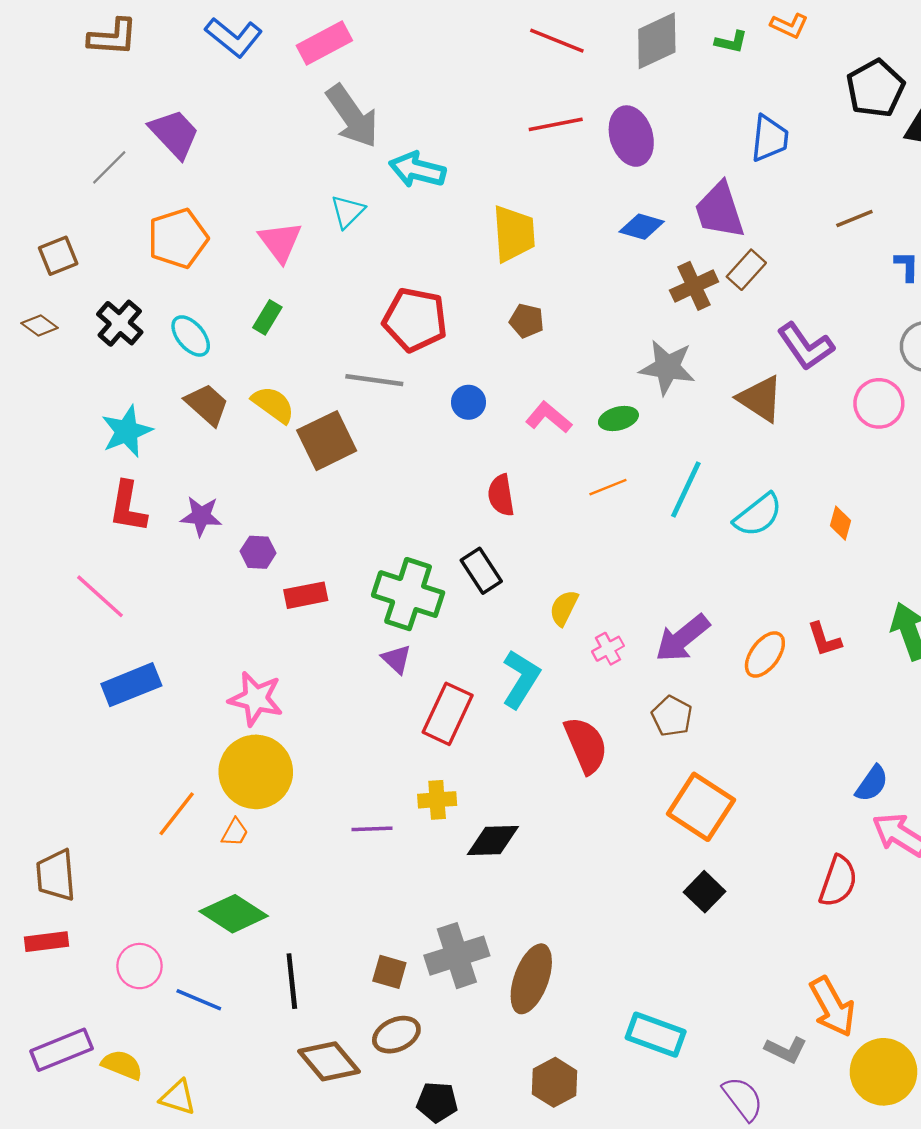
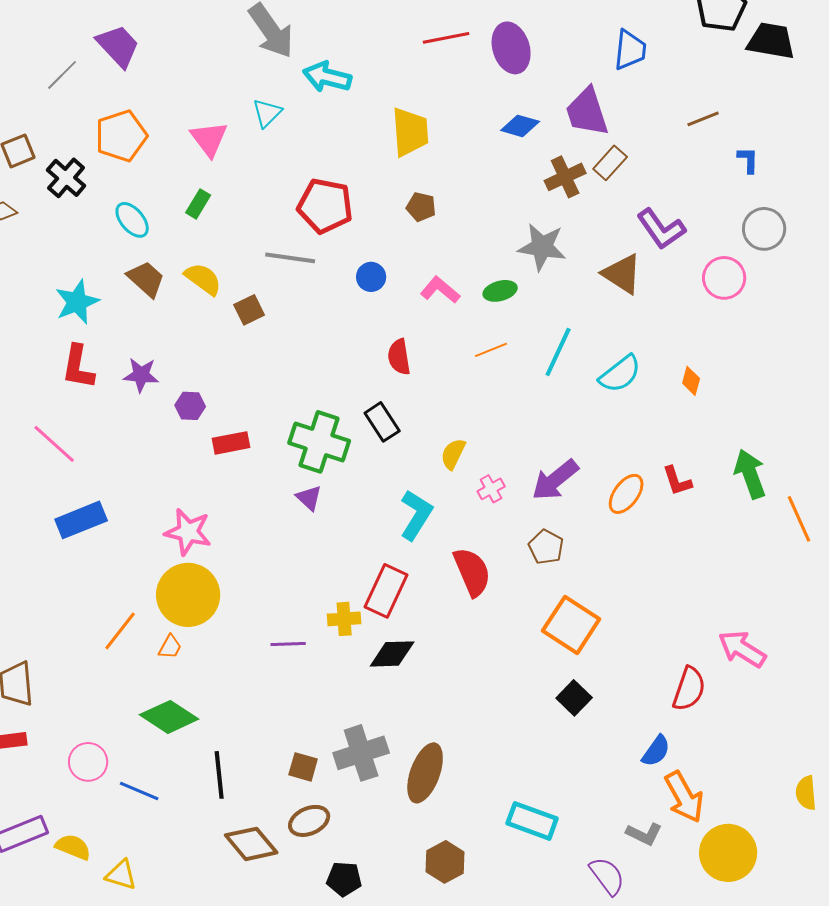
black cross: (120, 323) -> (66, 178), moved
brown square: (327, 441) -> (249, 310), size x0.6
red rectangle: (448, 714) -> (386, 591), moved
blue semicircle: (872, 784) -> (656, 751), moved

